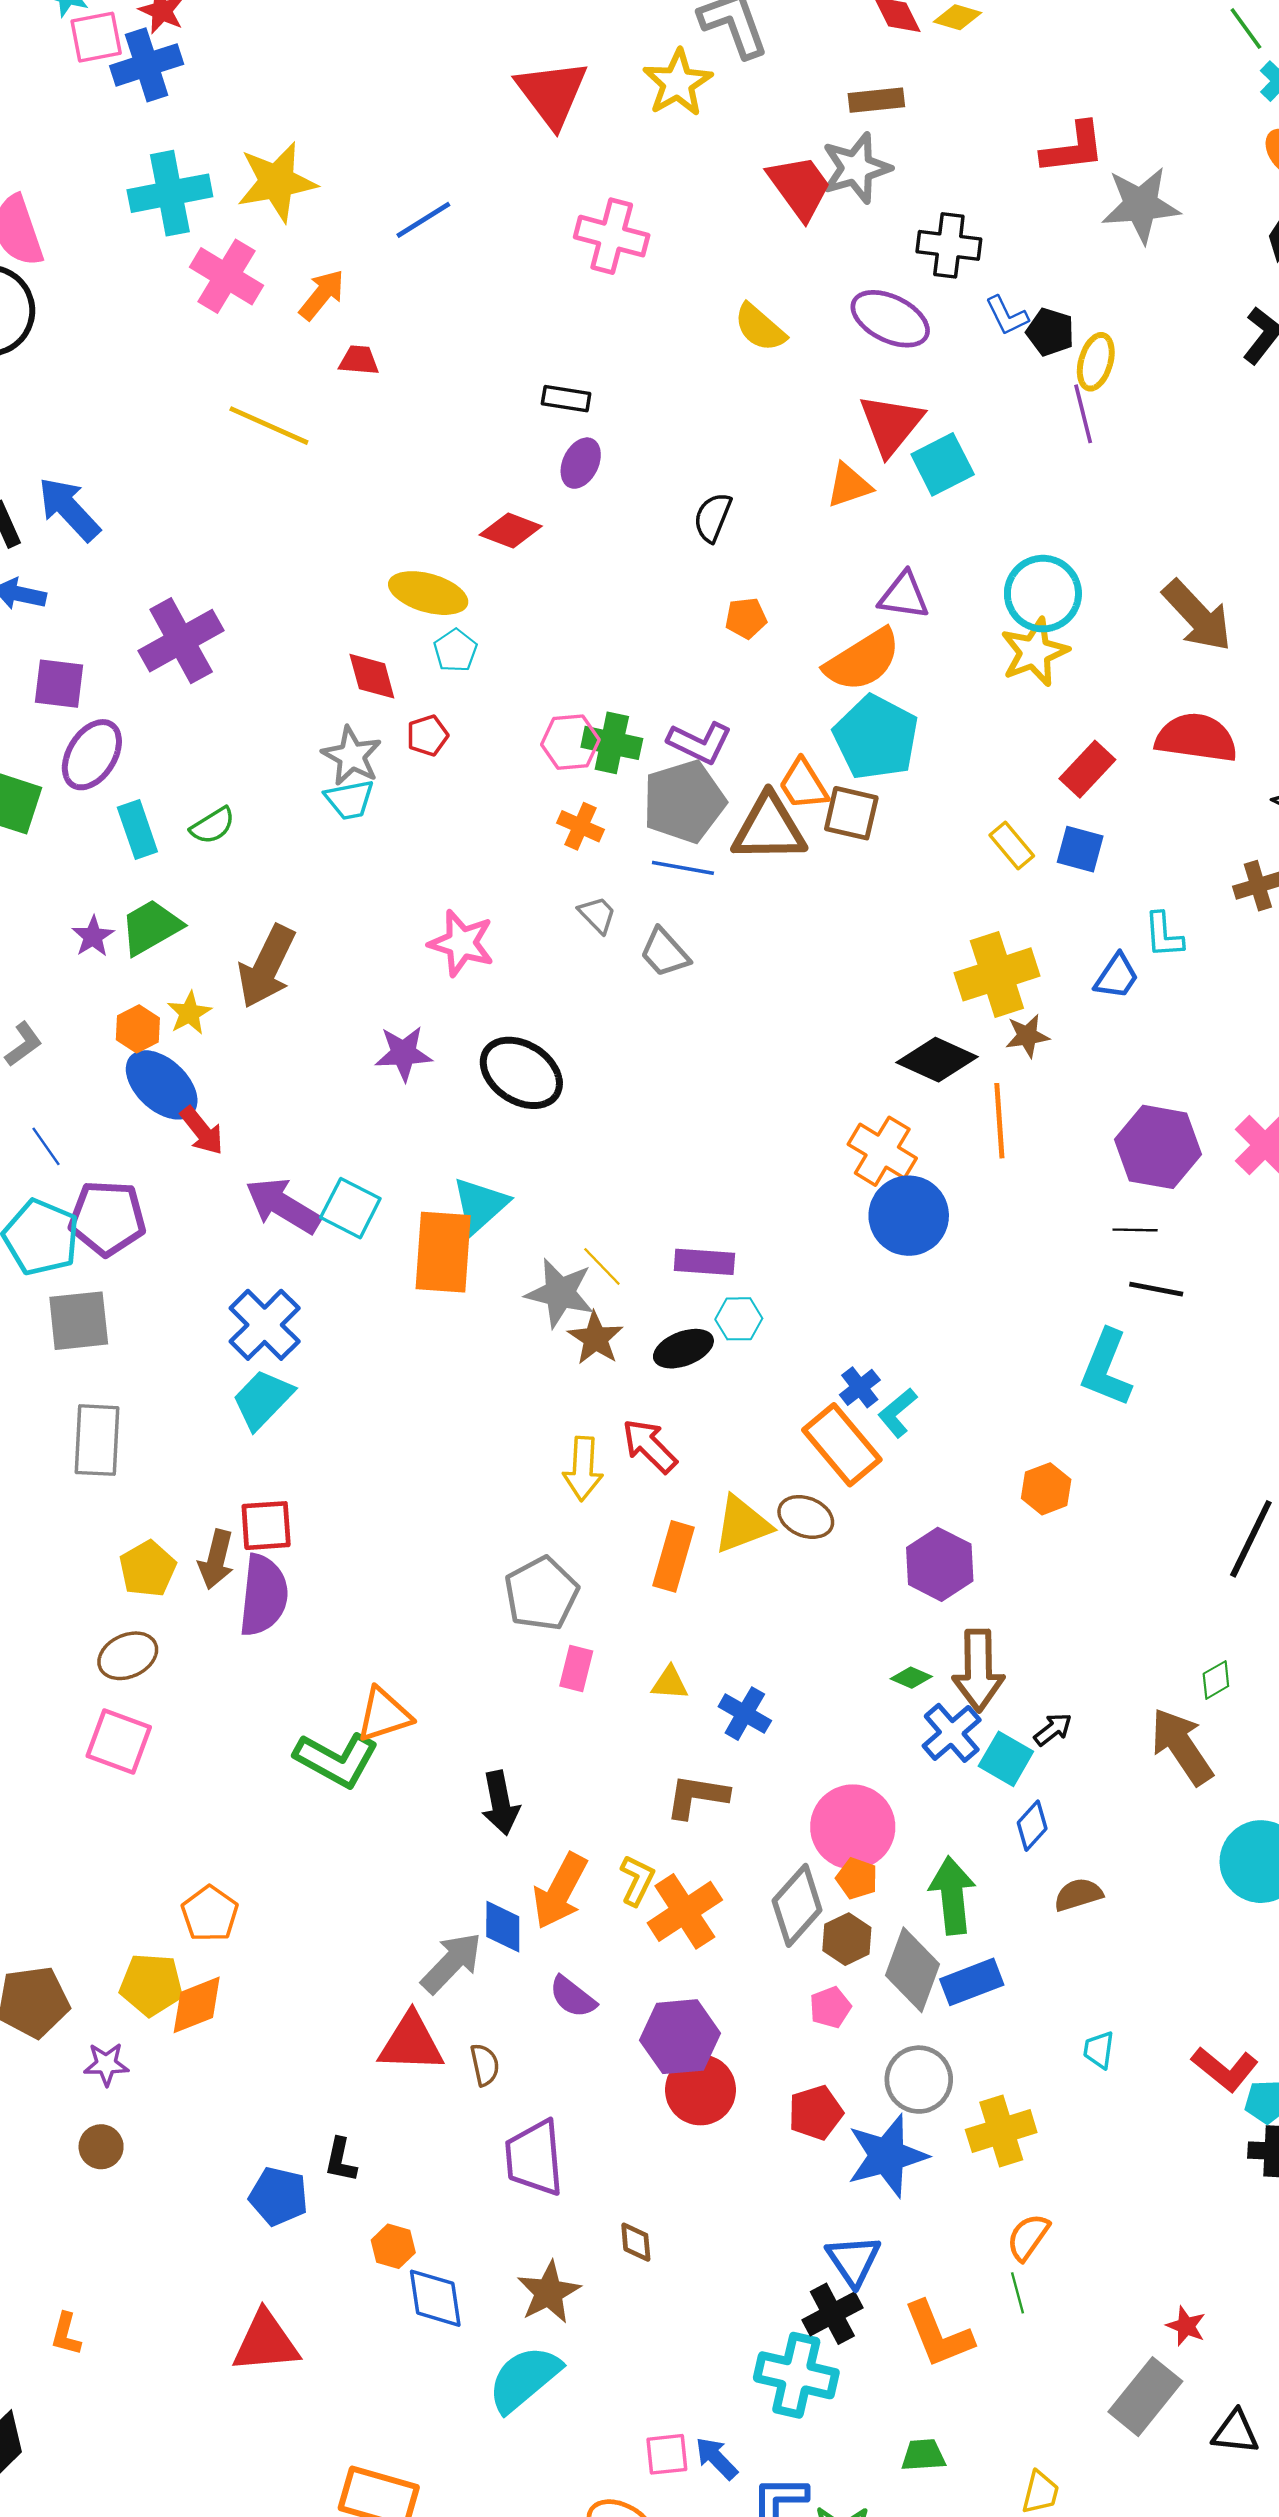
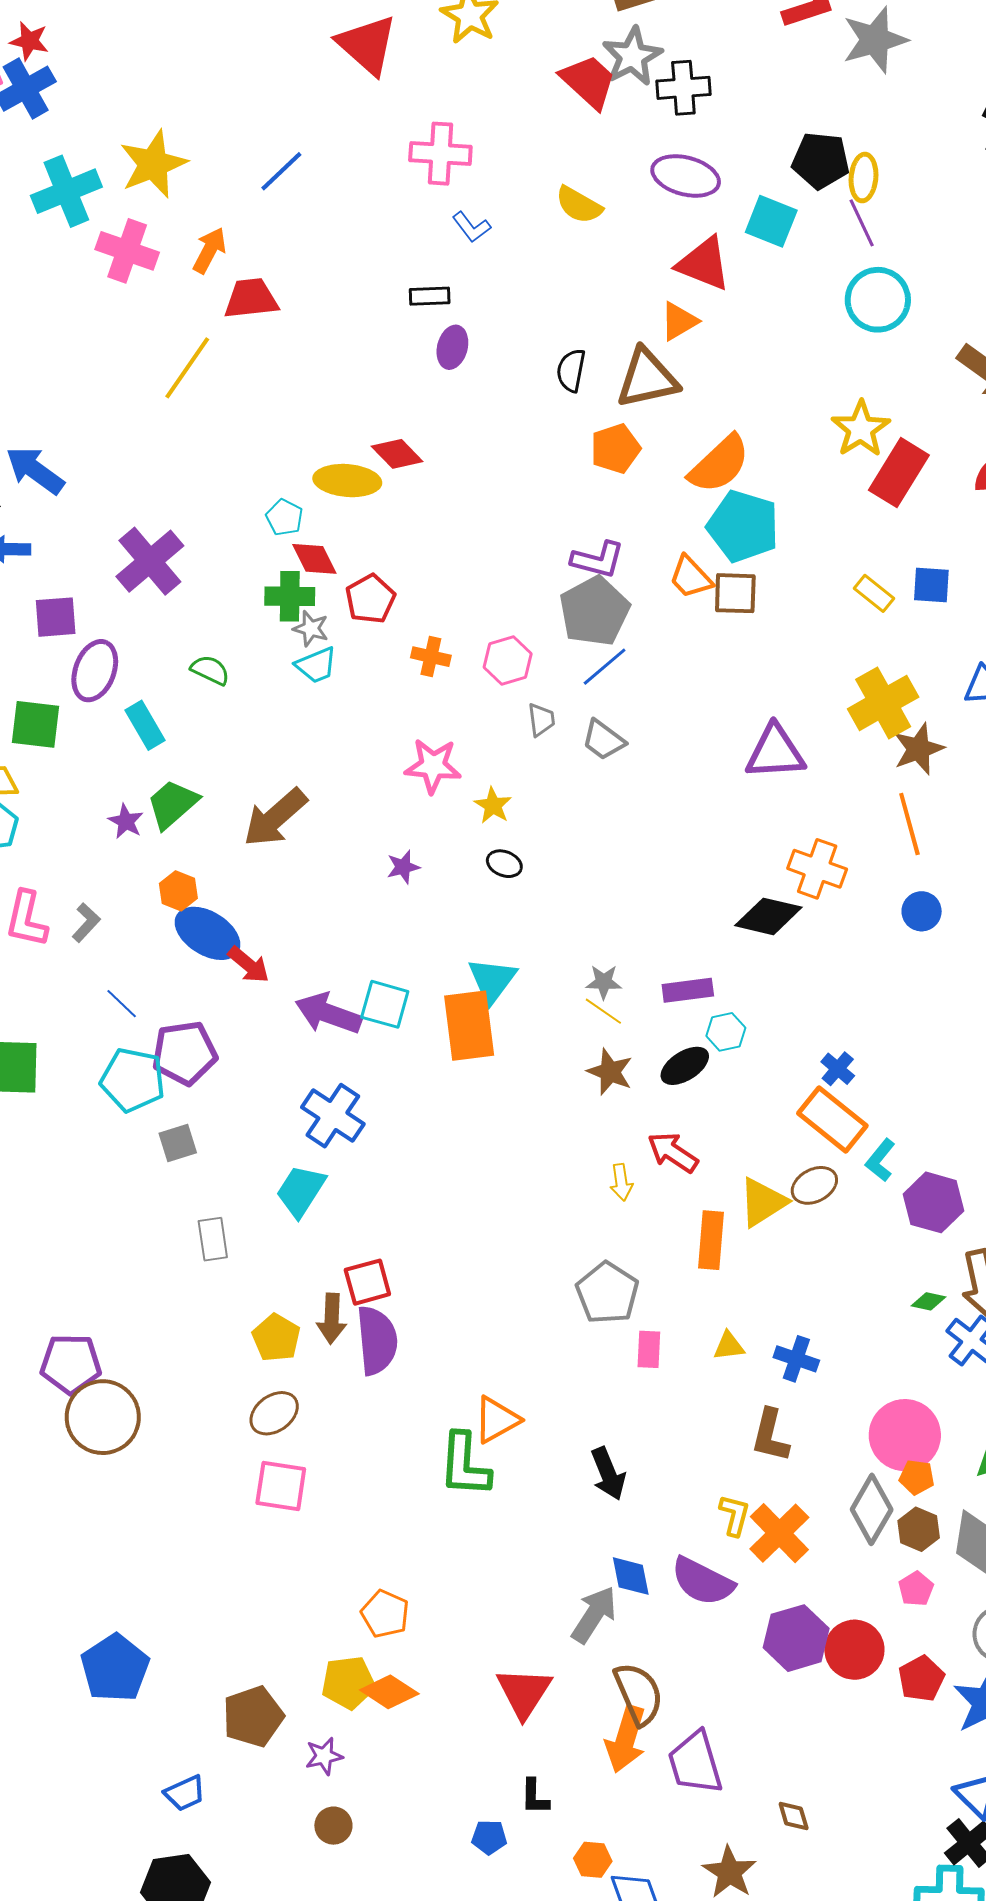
black cross: (949, 245) -> (683, 88), moved
blue L-shape: (1007, 316) -> (471, 227), moved
black pentagon: (1050, 332) -> (821, 160), size x1.4
red trapezoid: (359, 360) -> (251, 299), size x1.6
red triangle: (891, 424) -> (704, 264), turned -36
yellow line: (269, 426) -> (187, 368), turned -68
cyan square: (943, 464) -> (771, 221), moved, turned -30
red diamond: (511, 531) -> (397, 454), moved, turned 36
cyan circle: (1043, 594) -> (878, 300), moved
purple triangle: (904, 596) -> (775, 752), moved, size x1.4
orange pentagon: (746, 618) -> (615, 449), size x1.4
cyan pentagon: (455, 651) -> (284, 517), moved
red pentagon: (427, 735) -> (370, 599), size x1.4
pink hexagon: (570, 742) -> (508, 660), moved
green cross: (612, 743) -> (290, 596), moved
gray star: (352, 756) -> (311, 629), size x0.7
red rectangle: (1087, 769) -> (899, 473), moved, size x1.4
green semicircle: (213, 826) -> (210, 670), moved, turned -111
orange cross: (580, 826) -> (431, 657), moved
brown triangle: (769, 828) -> (647, 378), moved
blue line: (683, 868) -> (605, 667), turned -39
gray trapezoid: (597, 915) -> (541, 720), turned 48
brown arrow: (267, 967) -> (275, 818), turned 34
yellow star: (189, 1013) -> (493, 805), moved
brown star: (1027, 1036) -> (919, 749), size x1.4
purple star: (404, 1053) -> (403, 867), size x0.7
black diamond: (937, 1060) -> (768, 916), moved
black ellipse: (521, 1073) -> (504, 864), size x0.5
blue circle: (909, 1216) -> (922, 911), moved, size x0.6
gray star: (560, 1293) -> (604, 982), moved, size x0.6
gray square: (79, 1321) -> (178, 1143), size x0.7
cyan trapezoid: (263, 1399) -> (301, 1191), moved
cyan L-shape: (897, 1413) -> (880, 1160), moved
gray rectangle: (97, 1440) -> (213, 1239), size x0.7
yellow arrow: (583, 1469) -> (621, 1182), size x0.7
brown ellipse: (806, 1517) -> (814, 1185), turned -39
green L-shape: (336, 1760) -> (465, 1465), turned 76
brown L-shape: (697, 1796) -> (770, 1436), turned -74
orange arrow: (560, 1891) -> (626, 1739), moved
purple semicircle: (573, 1997) -> (702, 1581), moved, size x1.5
orange diamond: (197, 2005) -> (389, 1692), turned 66
red triangle: (411, 2043) -> (524, 1692), moved, turned -48
brown semicircle: (485, 2065) -> (639, 1694), size x1.8
red circle: (700, 2090) -> (854, 1650), moved
blue pentagon: (279, 2196) -> (489, 1837), size x0.7

